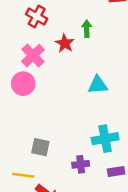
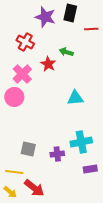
green arrow: (87, 29) -> (66, 52), turned -72
purple cross: (81, 164) -> (57, 154), moved

